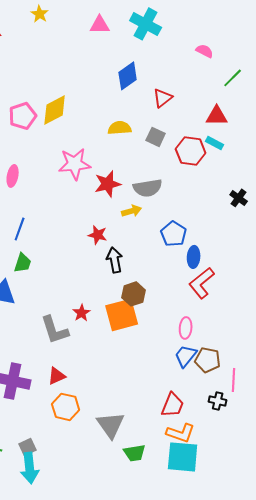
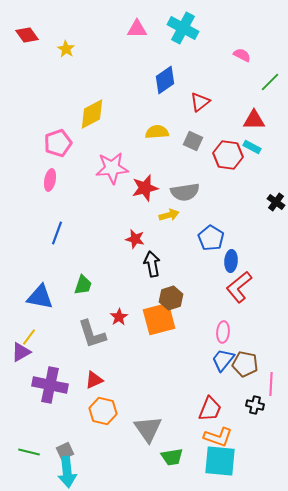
yellow star: (40, 14) -> (66, 49), moved
pink pentagon: (23, 116) -> (58, 143), moved
green trapezoid: (23, 263) -> (83, 285), moved

